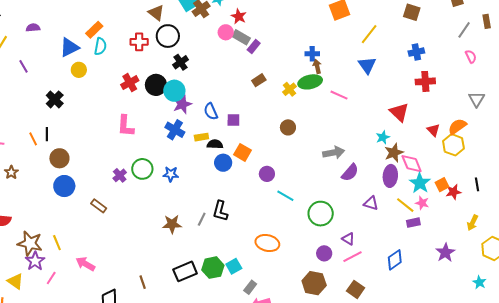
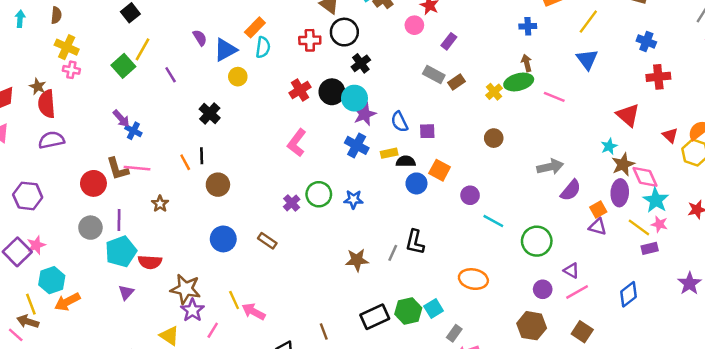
purple semicircle: (33, 28) -> (200, 38), moved, turned 64
gray rectangle: (241, 37) -> (434, 74), moved
blue cross: (416, 52) -> (646, 41), turned 35
blue cross: (312, 54) -> (528, 26), moved
pink L-shape: (126, 126) -> (297, 143), turned 35
orange square: (442, 185) -> (598, 210), moved
blue circle: (64, 186) -> (223, 239), moved
yellow line: (57, 243) -> (234, 300), moved

